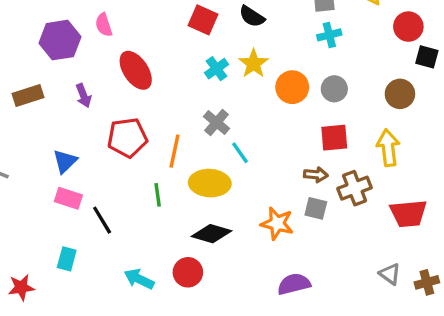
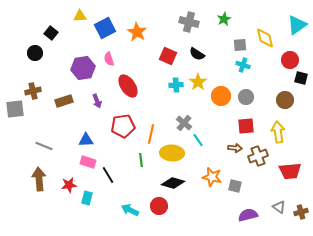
cyan cross: (329, 35) -> (243, 65), turned 32
cyan cross: (216, 69) -> (176, 85), turned 32
gray cross: (216, 122) -> (184, 123), moved
cyan line: (240, 153) -> (198, 140), moved
blue triangle: (65, 161) -> (86, 140), turned 42
gray square: (316, 208) -> (235, 186), moved
purple semicircle: (294, 284) -> (248, 215), moved
red star: (21, 287) -> (69, 185), moved

